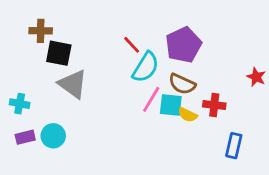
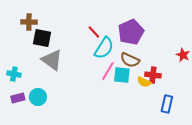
yellow semicircle: (188, 115) -> (144, 82), moved

